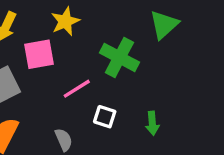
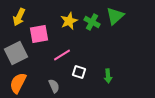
yellow star: (65, 21) -> (69, 21), moved
green cross: (119, 57) -> (92, 22), moved, size x0.7

